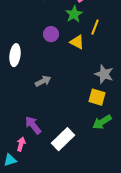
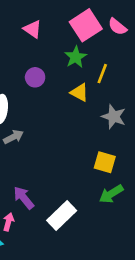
purple circle: (51, 34) -> (35, 77), moved
gray star: (104, 74) -> (114, 117), moved
gray arrow: (43, 81) -> (14, 137), moved

